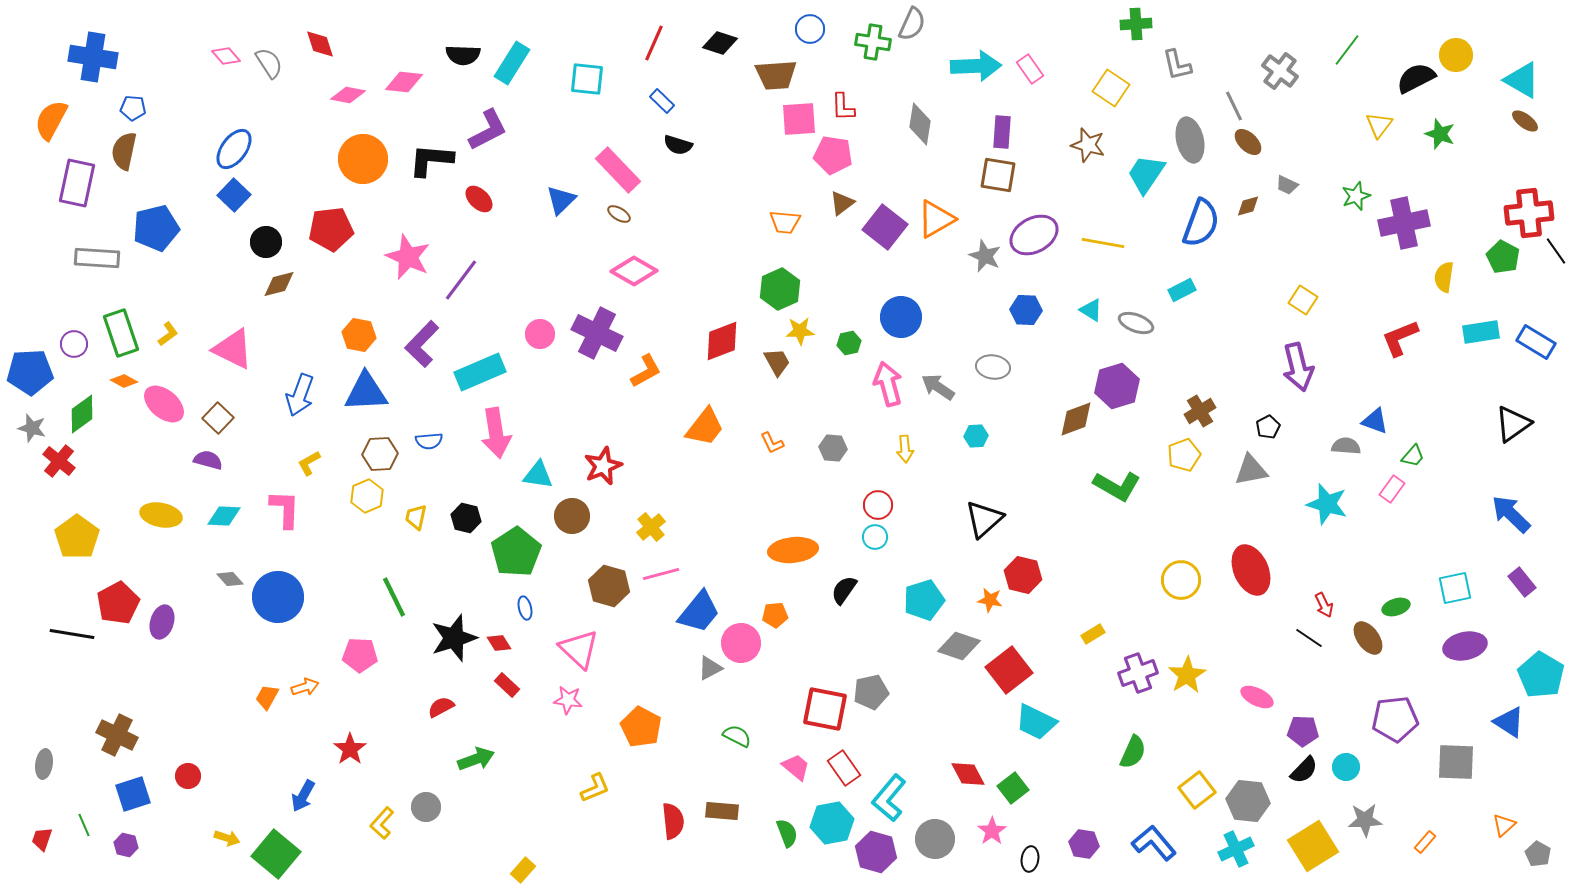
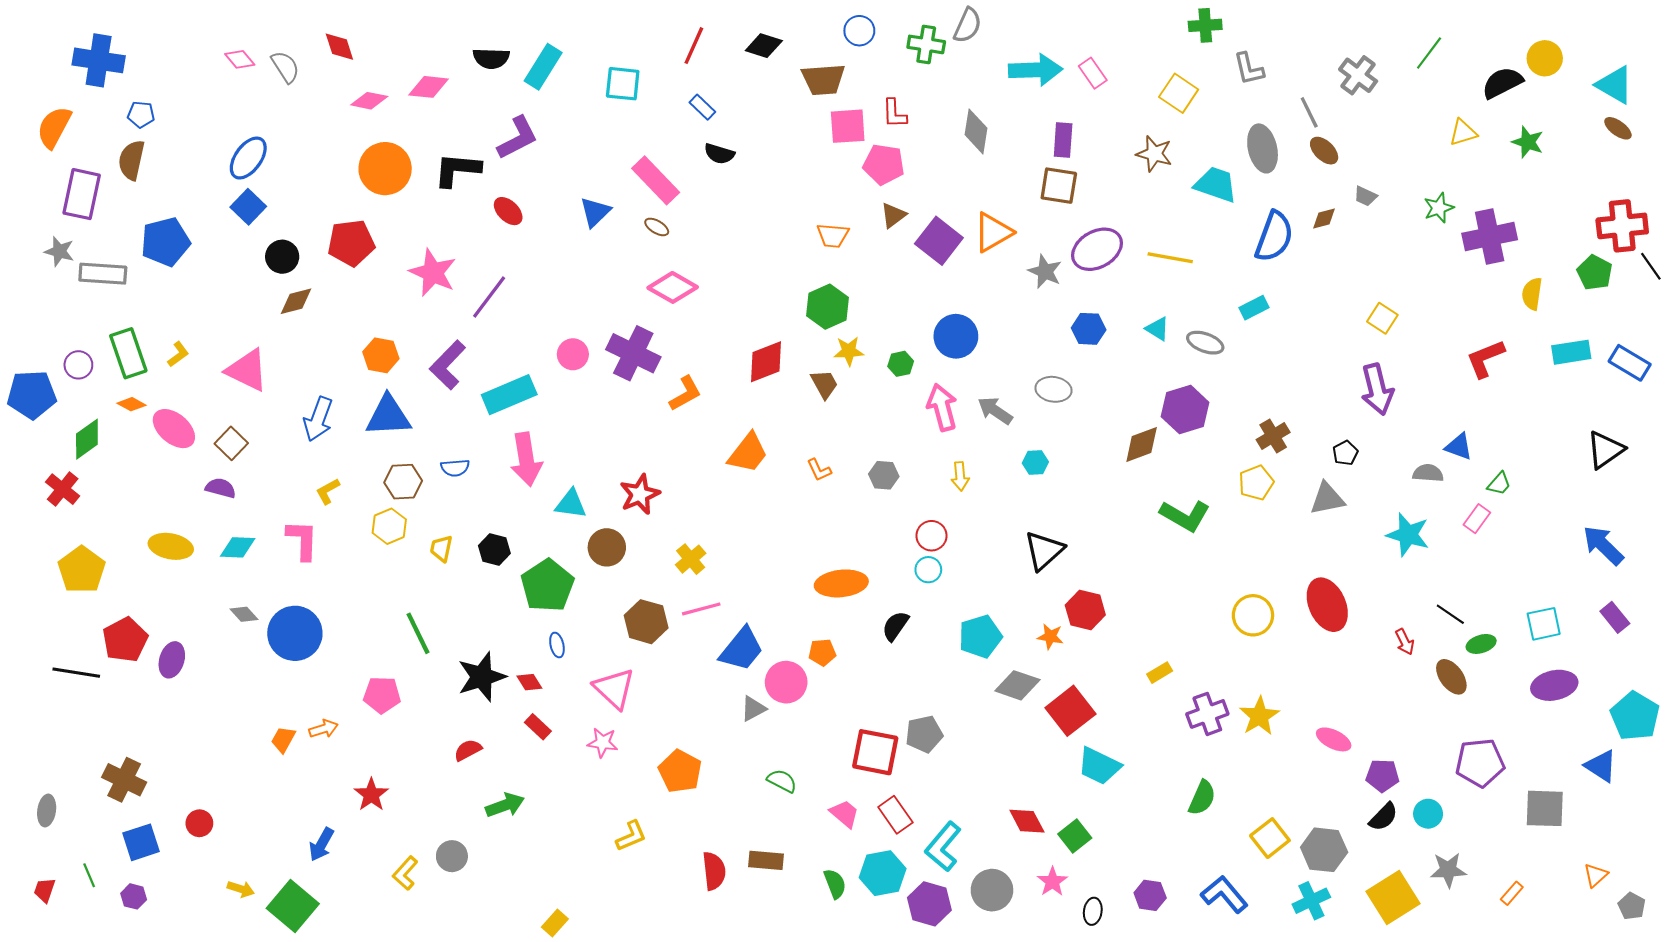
yellow triangle: (1379, 125) -> (1463, 133), turned 36
cyan trapezoid: (1146, 174) -> (1216, 185), turned 75
gray star: (32, 428) -> (59, 251), moved
black line: (1309, 638) -> (1450, 614), moved

